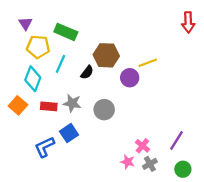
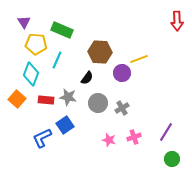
black semicircle: (87, 72) -> (87, 78), moved
pink cross: (142, 146) -> (134, 137), turned 32
pink star: (128, 162) -> (109, 140), moved
gray cross: (150, 164) -> (122, 108), moved

